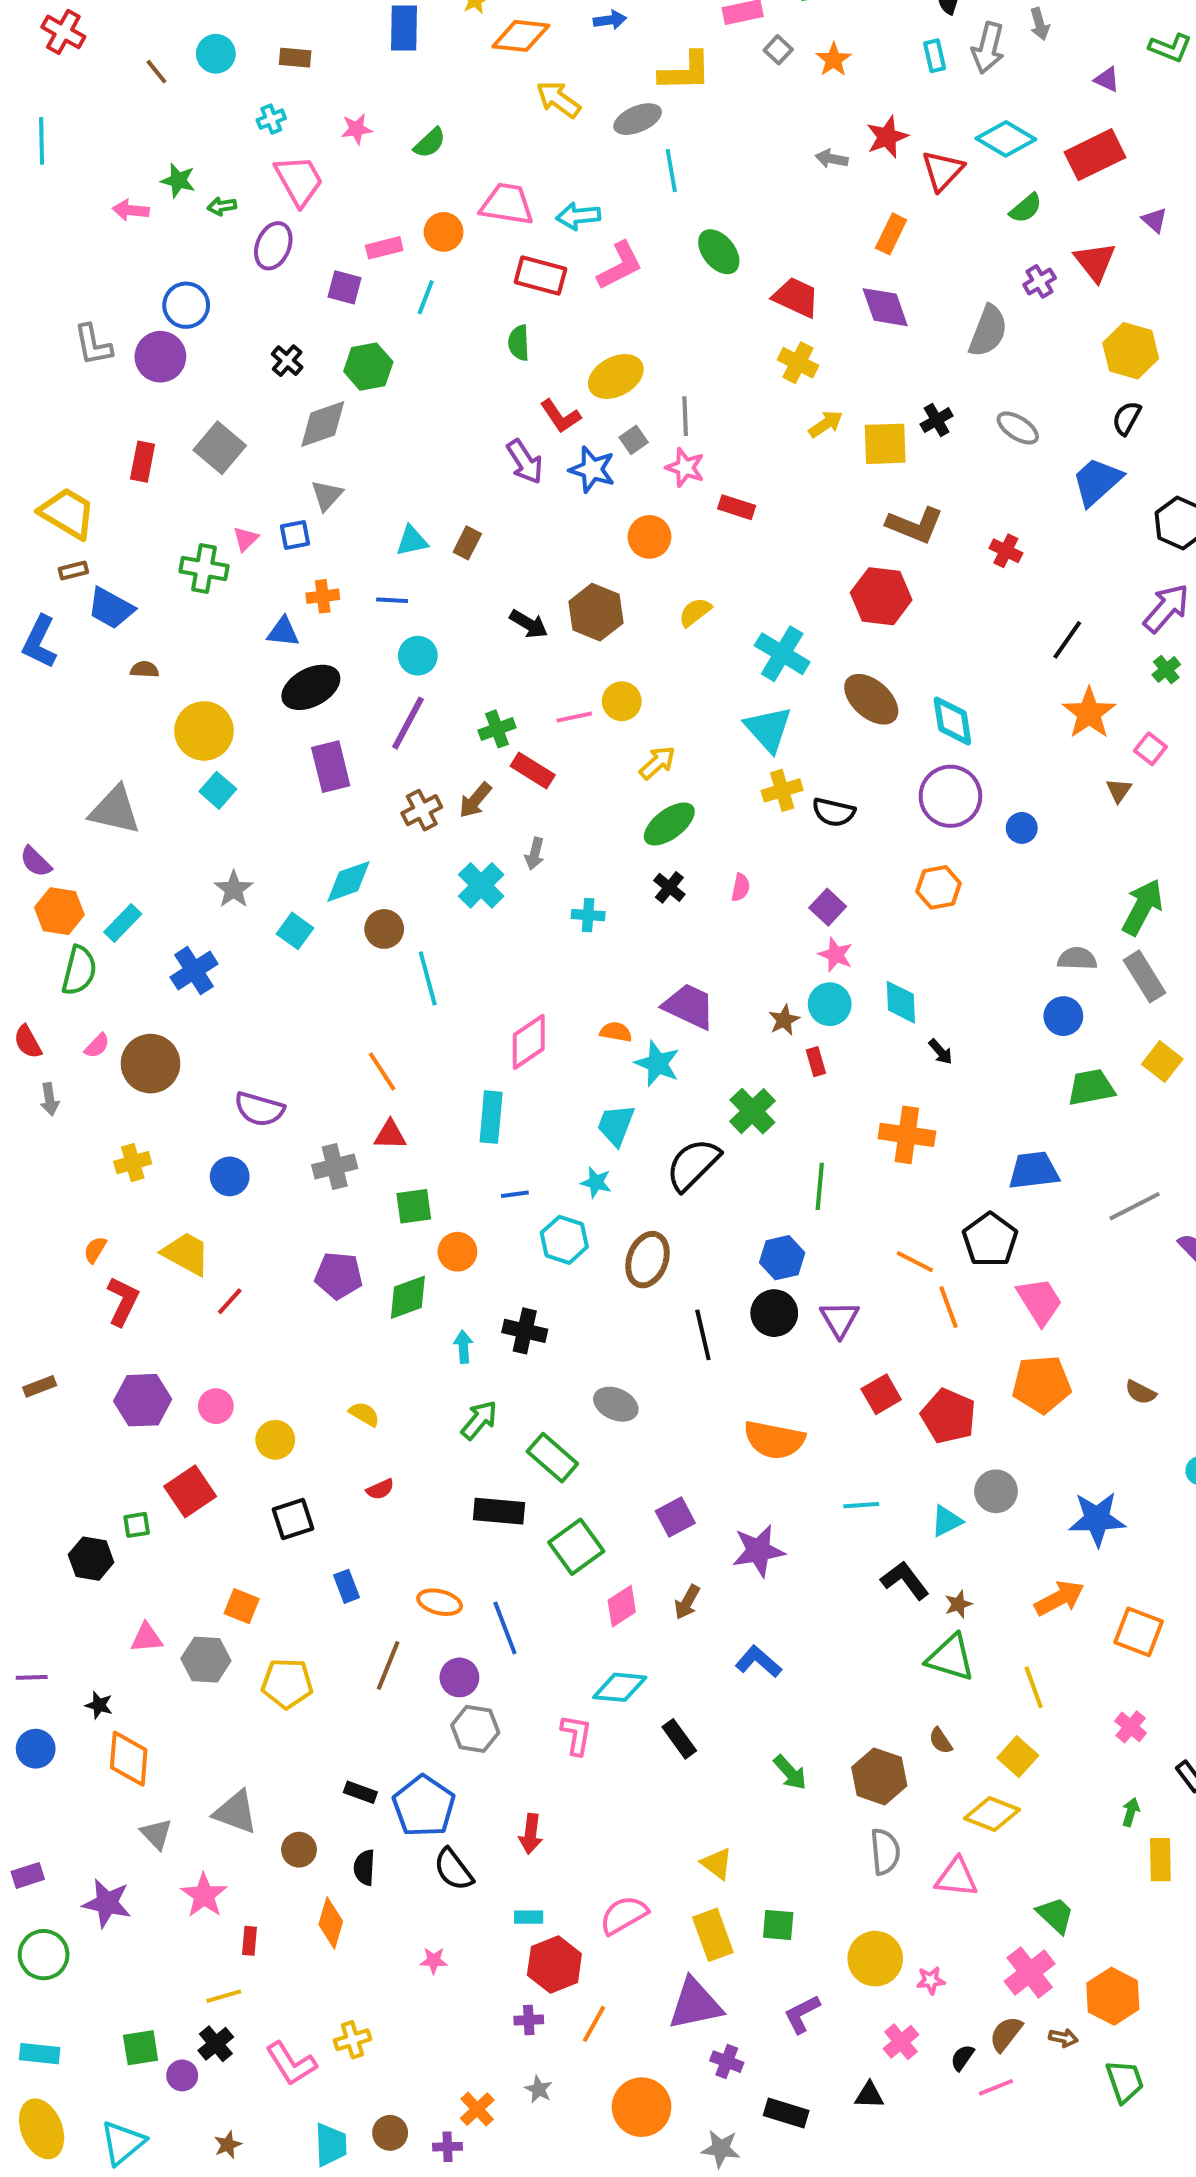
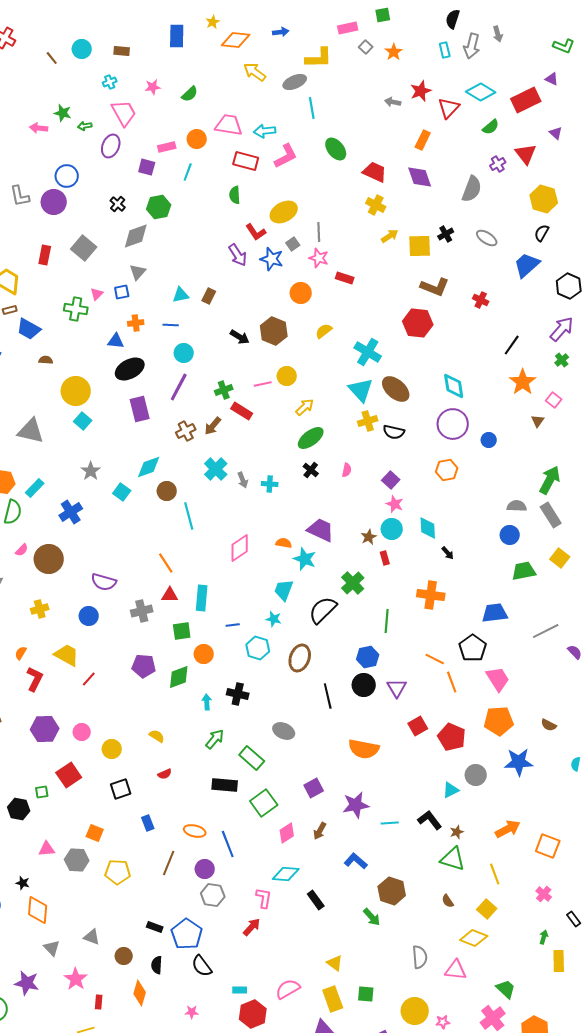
purple triangle: (1107, 79) -> (552, 79), moved
brown ellipse: (871, 699) -> (396, 389), moved
gray arrow: (535, 854) -> (243, 480), moved, turned -35
cyan rectangle: (491, 1117) -> (202, 598), moved
cyan line: (861, 1505) -> (390, 823), moved
blue star: (1097, 1519) -> (519, 762), moved
brown hexagon: (879, 1776) -> (392, 891), moved
gray triangle: (236, 1812) -> (92, 937), size x0.7
red arrow: (531, 1834) -> (252, 927), moved, turned -144

